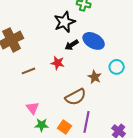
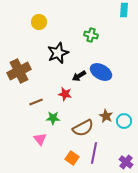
black star: (65, 22) -> (58, 53), moved
cyan circle: (117, 67) -> (124, 121), moved
brown star: (95, 77) -> (106, 116), moved
green star: (42, 125) -> (53, 118), moved

